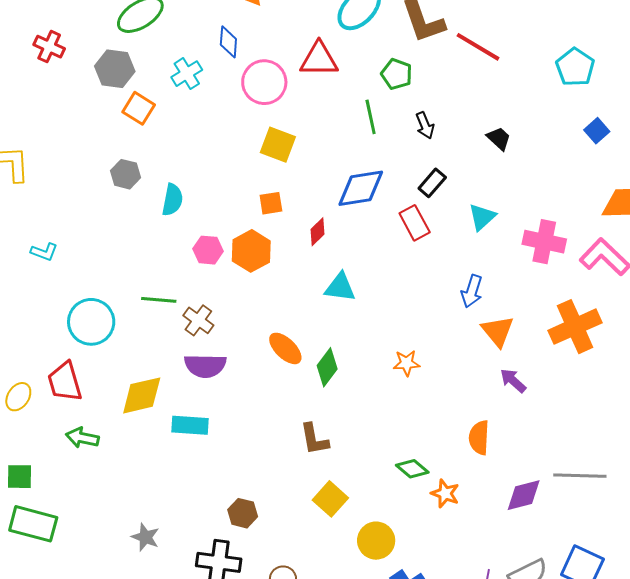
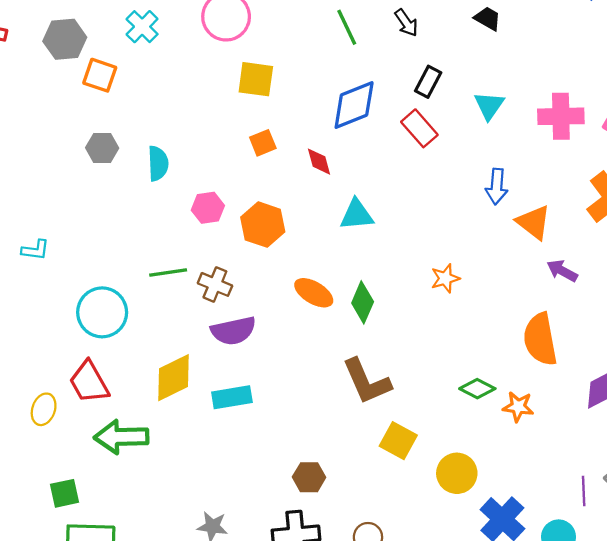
red diamond: (317, 232) -> (319, 162), turned -48
orange hexagon: (251, 251) -> (263, 225), moved
green arrow: (82, 438) -> (121, 437), size x1.5
orange semicircle: (479, 438) -> (540, 339), size x1.4
brown L-shape: (314, 439) -> (367, 381), size x1.4

